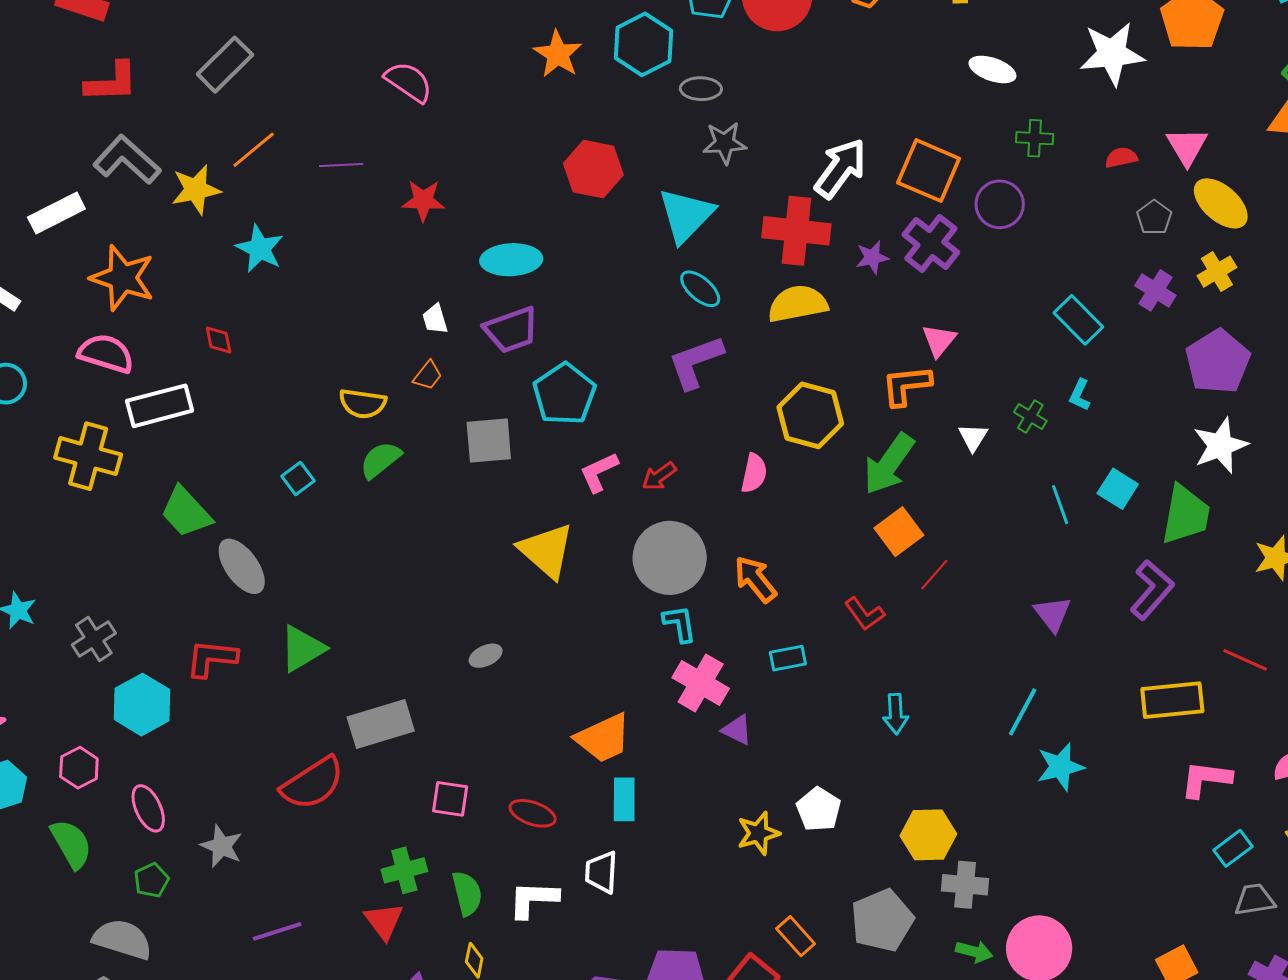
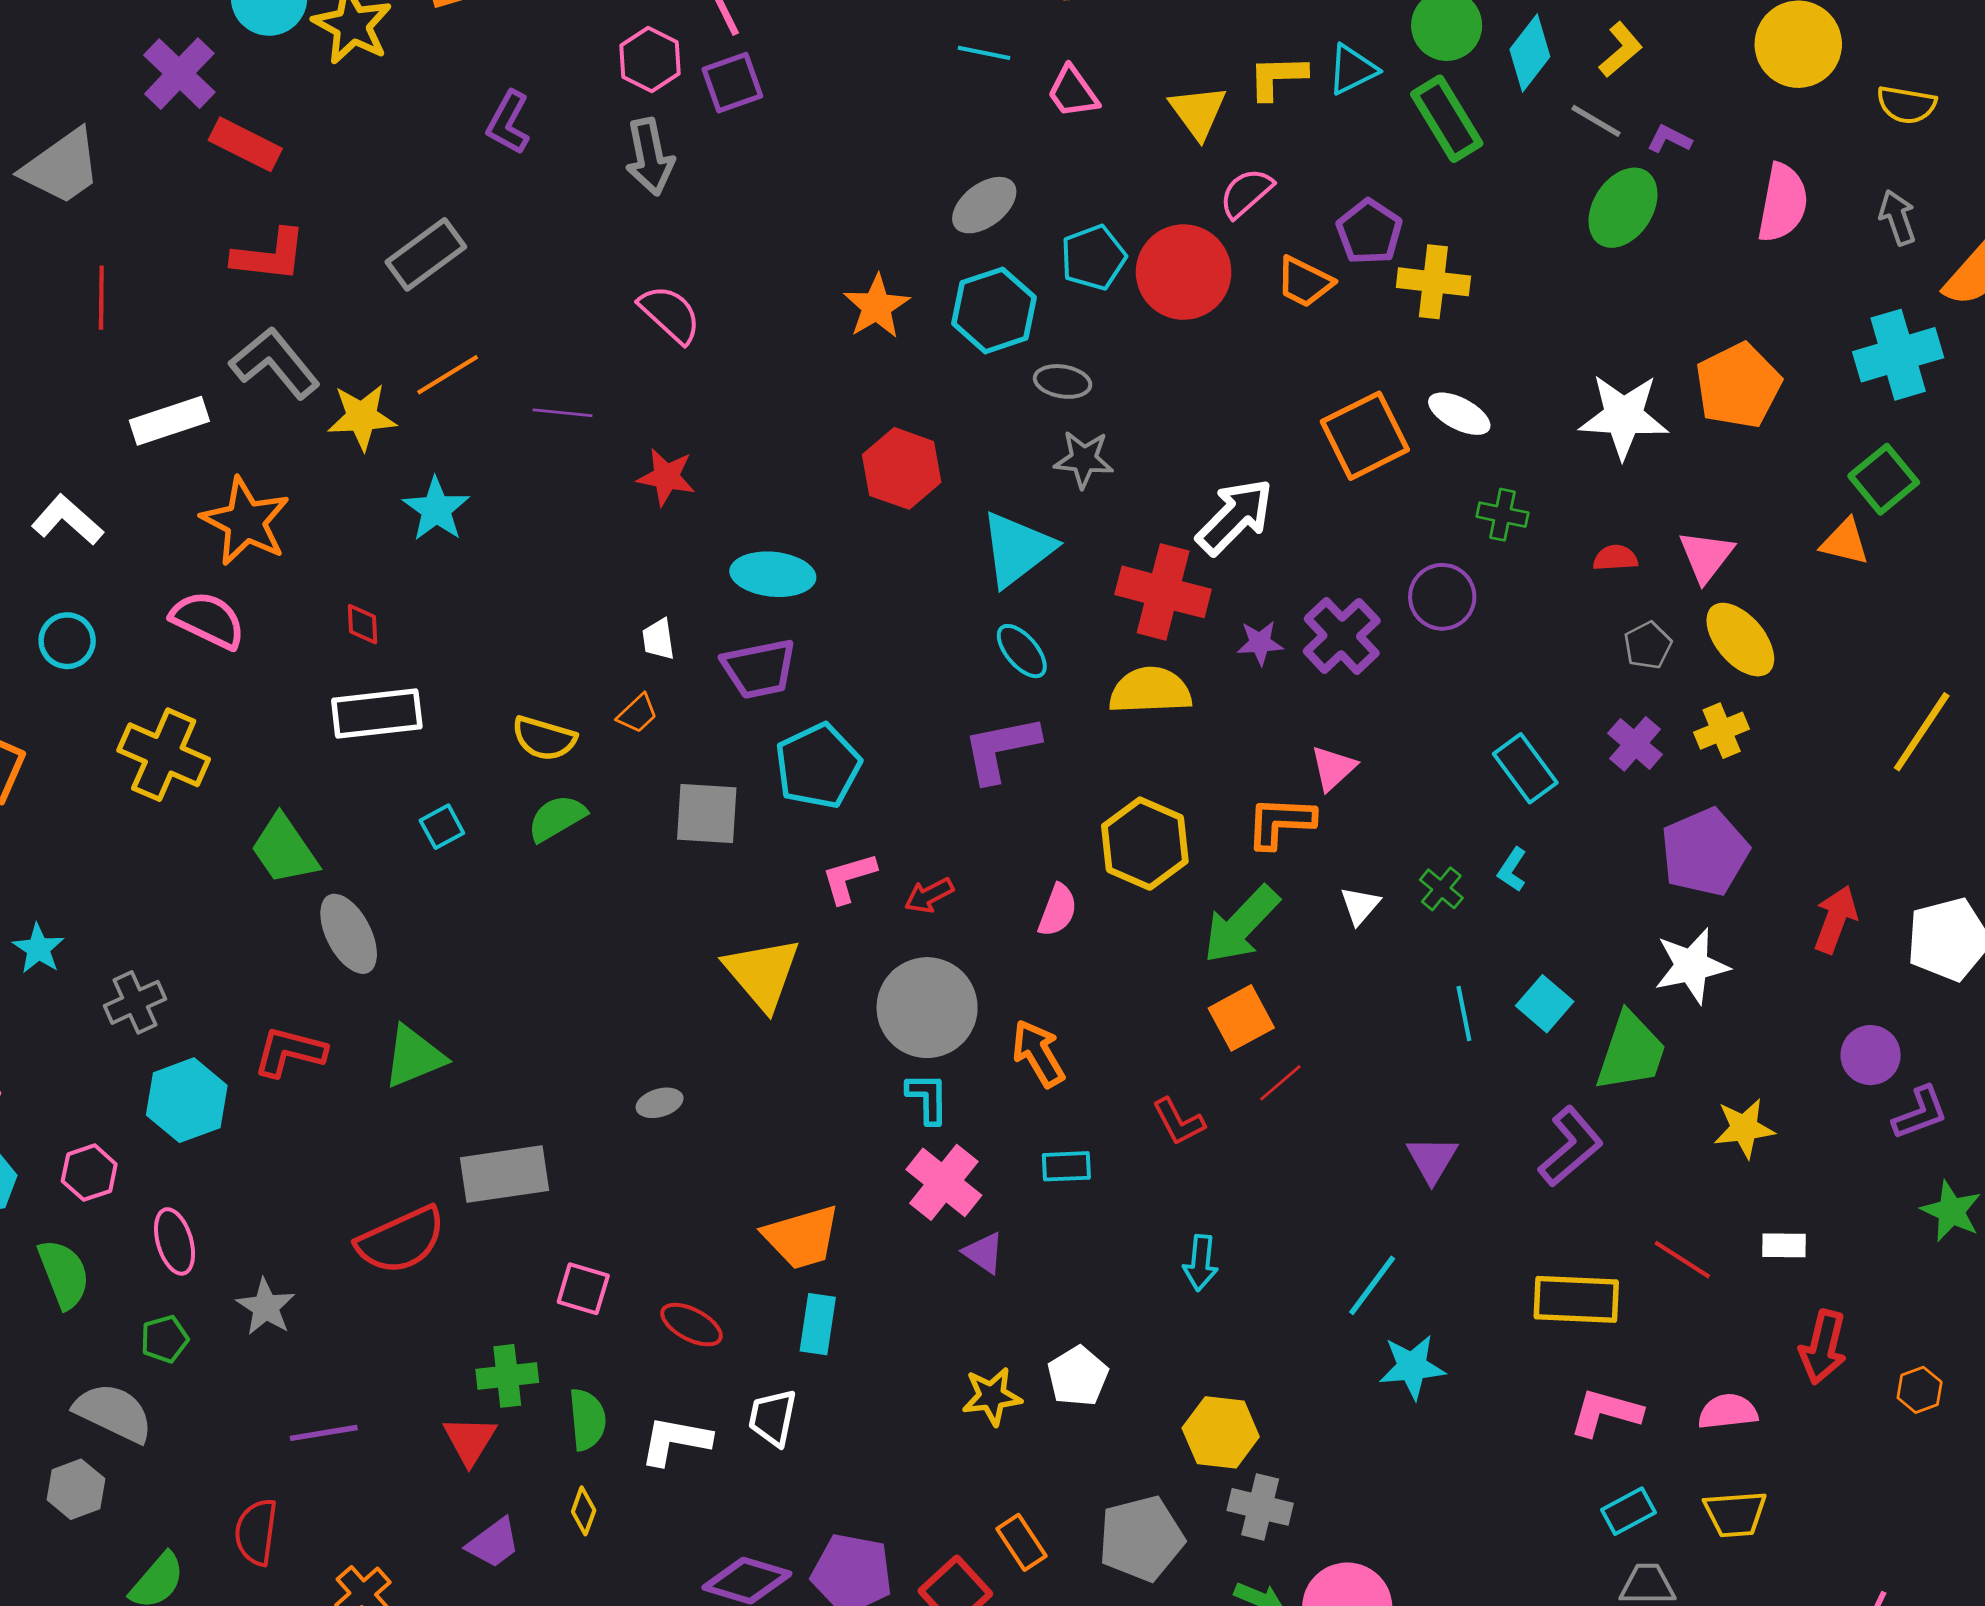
orange square: (929, 171) -> (1365, 436), moved, turned 32
white rectangle: (160, 406) -> (377, 714), moved

